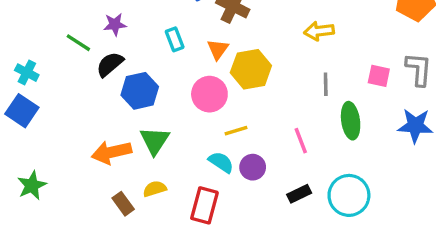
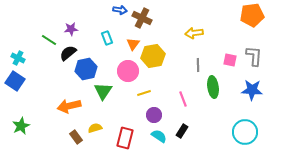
green triangle: (155, 141) -> (103, 91), moved
cyan semicircle: (221, 162) -> (159, 136), moved
black rectangle: (299, 194) -> (182, 131), turned -32
cyan circle: (349, 195) -> (245, 132), moved

